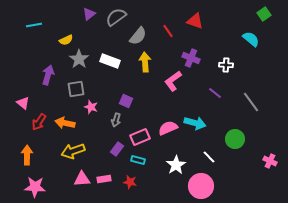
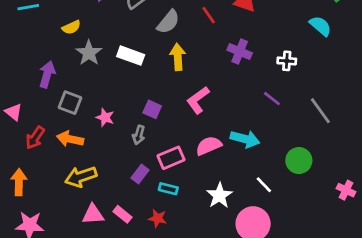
pink L-shape: (173, 81) -> (198, 100), moved
gray square: (76, 89) -> (70, 103), moved, turned 30
pink rectangle: (104, 179) -> (123, 214), turned 48

